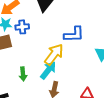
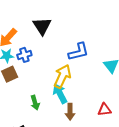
cyan arrow: (48, 70) -> (60, 94), turned -54

